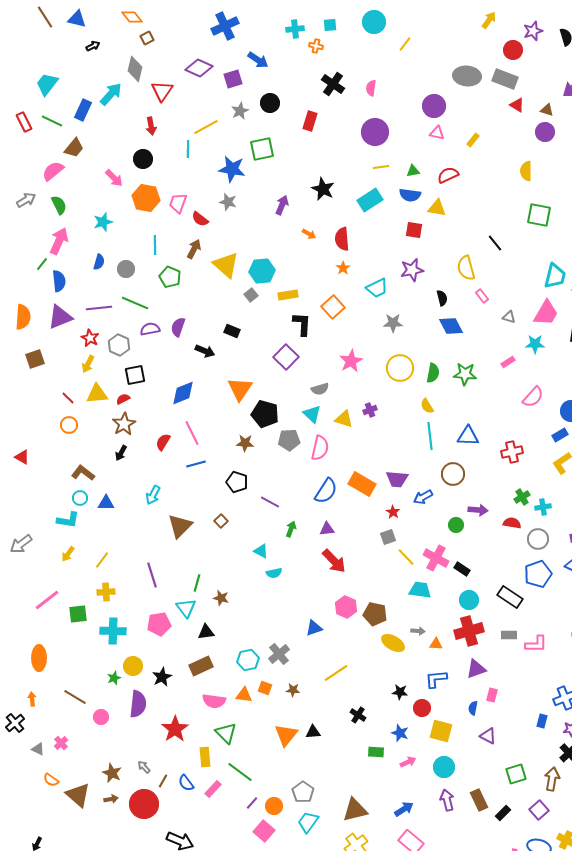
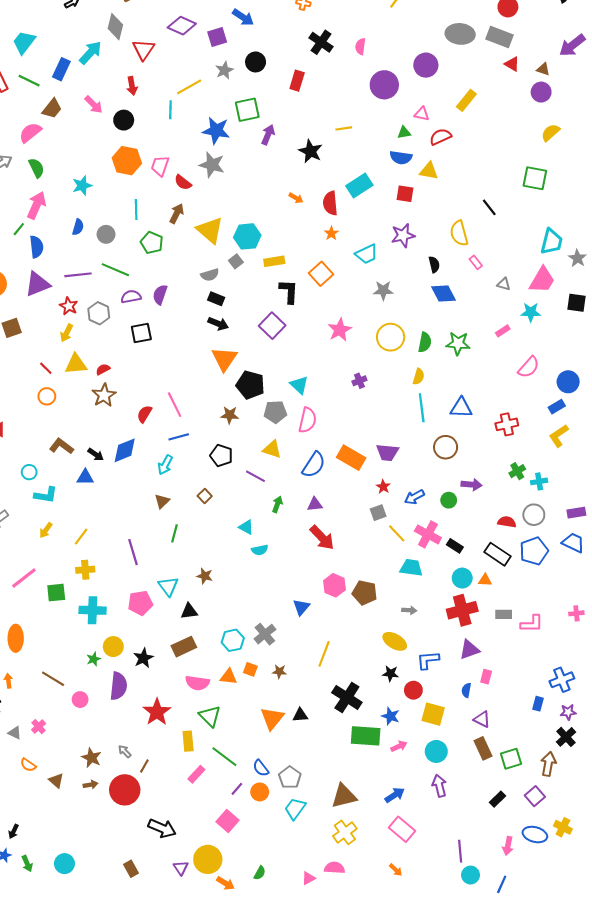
purple circle: (375, 132) -> (384, 85), moved
pink triangle: (437, 133) -> (422, 114), moved
yellow rectangle: (473, 140) -> (466, 100), size x1.5
yellow line: (381, 167) -> (344, 128), moved
yellow semicircle: (526, 171) -> (550, 133), moved, turned 48
pink arrow: (114, 178) -> (94, 105), moved
cyan rectangle: (370, 200) -> (359, 186), moved
gray star: (228, 202) -> (212, 165), size x1.4
purple arrow: (282, 205) -> (268, 135), moved
black arrow: (205, 351) -> (218, 324), moved
black square: (135, 375) -> (141, 333), moved
gray semicircle: (320, 389) -> (210, 275), moved
blue diamond: (183, 393) -> (125, 450), moved
yellow semicircle: (427, 406) -> (419, 377), turned -133
yellow triangle: (344, 419) -> (272, 449), moved
black arrow: (121, 453) -> (96, 454), moved, turned -84
cyan arrow: (153, 495) -> (165, 465), moved
blue arrow: (423, 497) -> (414, 497), moved
cyan circle: (80, 498) -> (29, 472), moved
red semicircle: (512, 523) -> (507, 522), moved
brown triangle: (180, 526) -> (162, 501), size x0.6
green line: (197, 583) -> (175, 533), moved
black rectangle: (510, 597) -> (498, 554), moved
blue triangle: (314, 628) -> (301, 607), turned -30
yellow ellipse: (393, 643) -> (395, 641), moved
orange triangle: (436, 644) -> (485, 580), moved
yellow line: (336, 673) -> (324, 654), turned -35
black cross: (358, 715) -> (347, 697), size x1.8
green rectangle: (376, 752) -> (366, 736), size x1.8
blue semicircle: (186, 783) -> (261, 768), moved
brown triangle: (78, 795) -> (56, 781), size x0.6
brown rectangle: (479, 800) -> (483, 748), moved
pink square: (264, 831) -> (228, 821), moved

